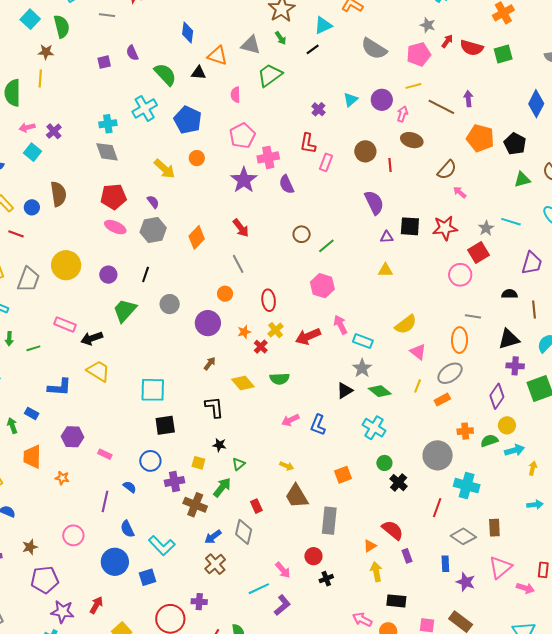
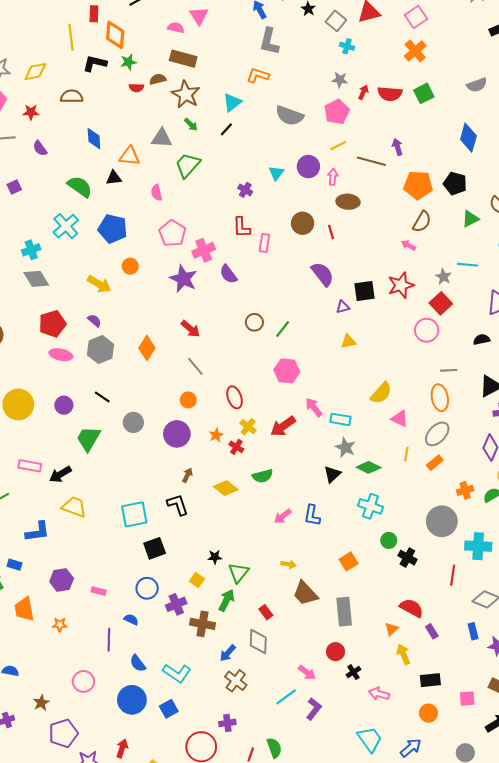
purple semicircle: (132, 53) -> (40, 148), moved
brown semicircle: (447, 170) -> (422, 222), moved
black line: (146, 274) -> (102, 397), turned -63
black L-shape: (214, 407) -> (178, 505), moved
yellow square: (198, 463) -> (197, 580), turned 32
green triangle: (239, 464) -> (239, 573), size x1.5
pink arrow: (362, 620) -> (379, 694), moved

